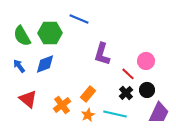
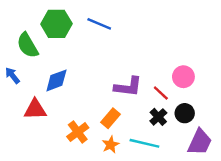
green hexagon: (50, 33) -> (56, 24), moved
purple L-shape: (102, 54) -> (128, 87), moved, turned -100
blue arrow: (19, 66) -> (12, 75), moved
red triangle: (28, 99) -> (35, 109), moved, turned -42

